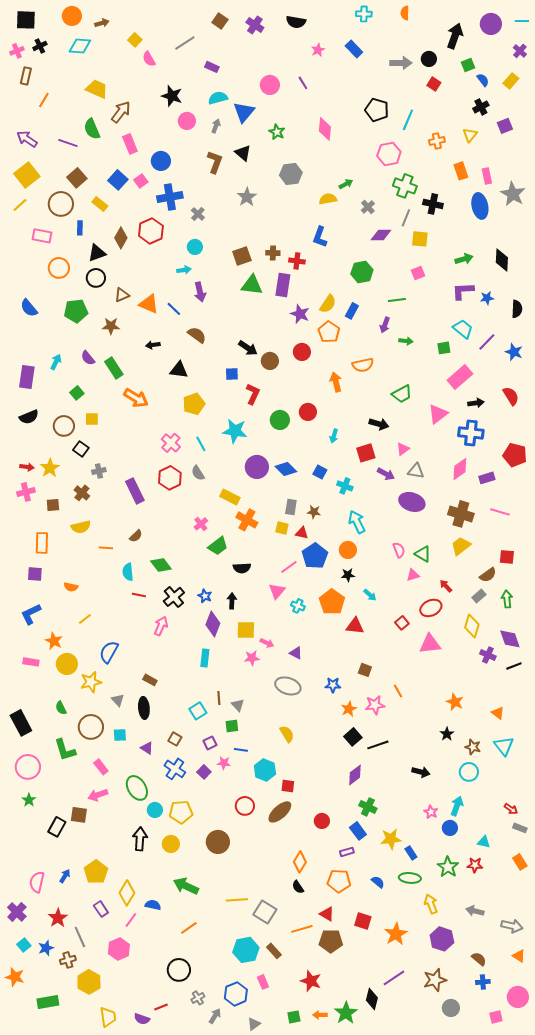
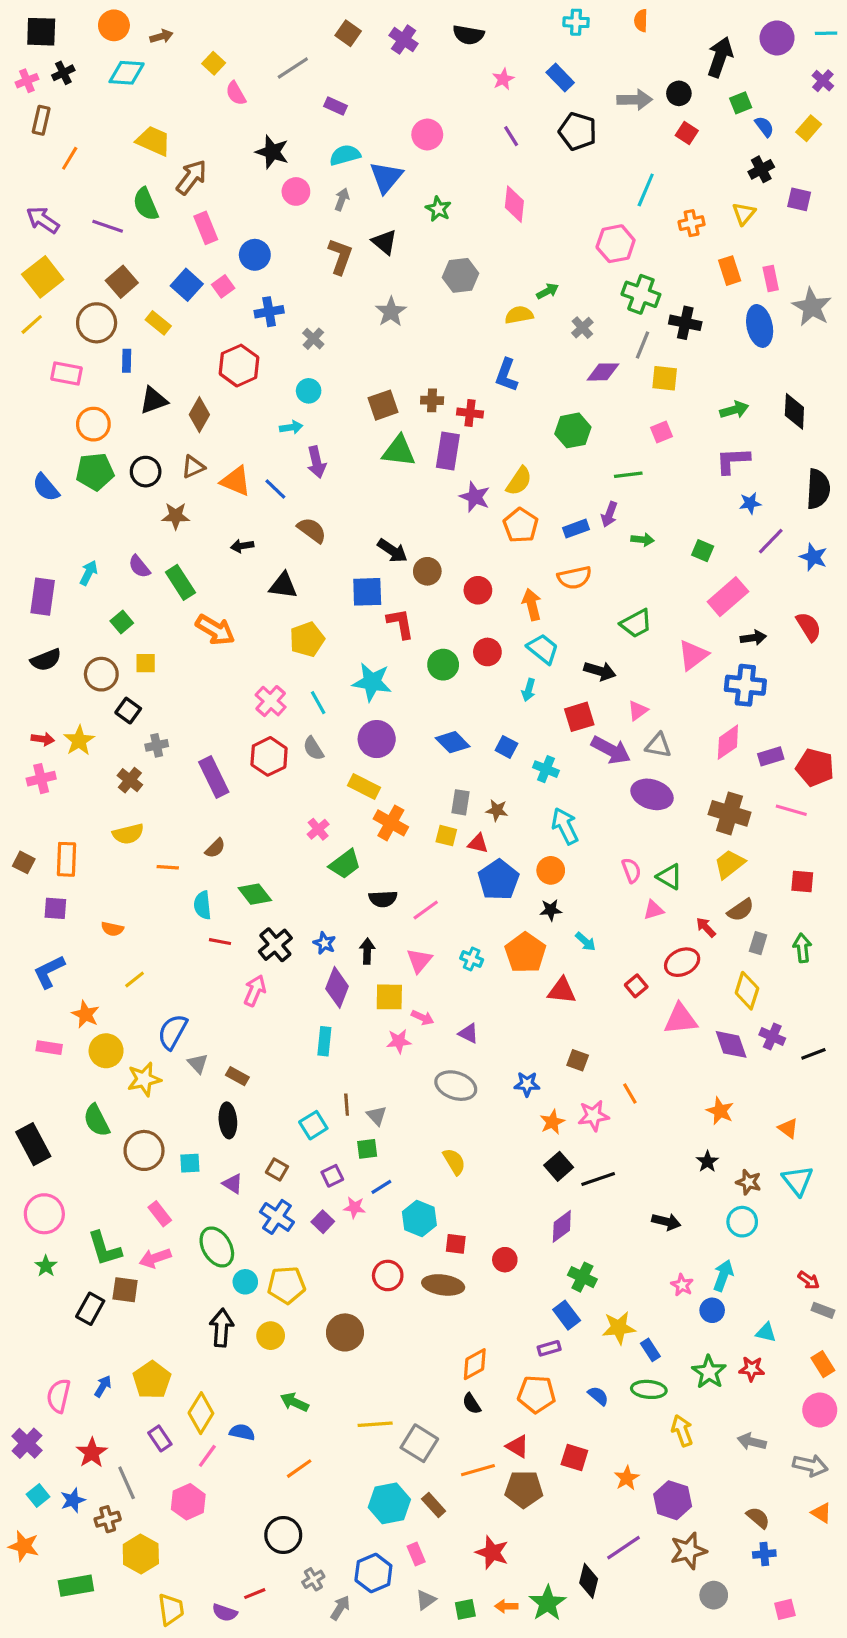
purple line: (303, 83) -> (511, 136), moved
black pentagon: (377, 110) -> (578, 131), moved
purple square: (505, 126) -> (799, 199), turned 35
blue cross: (170, 197) -> (269, 312), size x0.7
brown diamond: (121, 238) -> (199, 415), moved
black circle: (96, 278) -> (146, 472), moved
blue star: (487, 298) -> (750, 503), moved
black semicircle: (517, 309) -> (818, 489), size x1.4
green pentagon: (76, 311) -> (95, 472), moved
blue rectangle: (352, 311) -> (576, 529), moved, turned 42
cyan trapezoid: (463, 329) -> (543, 649), moved
green square: (444, 348) -> (703, 551), turned 32
red circle: (302, 352) -> (478, 590), moved
blue square: (232, 374) -> (367, 592), size x1.5
red L-shape: (253, 394) -> (400, 623), turned -35
red pentagon: (515, 455) -> (815, 768), moved
purple circle: (257, 467) -> (377, 739), moved
purple arrow: (386, 474) -> (611, 750), size x1.4
brown square: (53, 505) -> (24, 862), moved, turned 32
pink line: (289, 567) -> (426, 910), moved
brown semicircle: (488, 575) -> (741, 910), moved
pink triangle: (277, 591) -> (419, 961), moved
gray rectangle: (479, 596) -> (758, 943), turned -32
purple diamond: (510, 639) -> (731, 1044), moved
gray triangle: (118, 700) -> (198, 1063), moved
green semicircle: (61, 708) -> (97, 1120), size x1.5
green L-shape: (65, 750) -> (104, 1249), moved
blue line: (241, 750) -> (381, 1187), turned -40
brown ellipse: (280, 812) -> (443, 1285), turned 50
red circle: (322, 821) -> (505, 1260), moved
orange diamond: (300, 862) -> (475, 1364), turned 30
green arrow: (186, 886) -> (294, 1402), size x0.7
orange star: (396, 934) -> (627, 1478), size x0.7
purple hexagon: (442, 939) -> (673, 1500), moved
pink circle: (518, 997) -> (820, 1410), moved
gray triangle: (254, 1024) -> (426, 1600), moved

